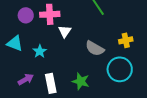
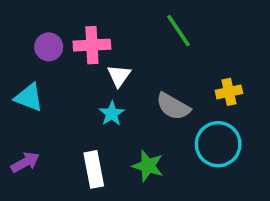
cyan star: (40, 51) -> (112, 114), moved
purple arrow: (26, 79) -> (25, 162), moved

